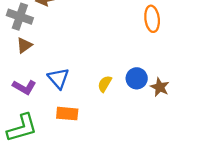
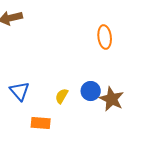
brown star: (160, 87) -> (112, 99), size x1.4
orange rectangle: (67, 114) -> (41, 123), moved

